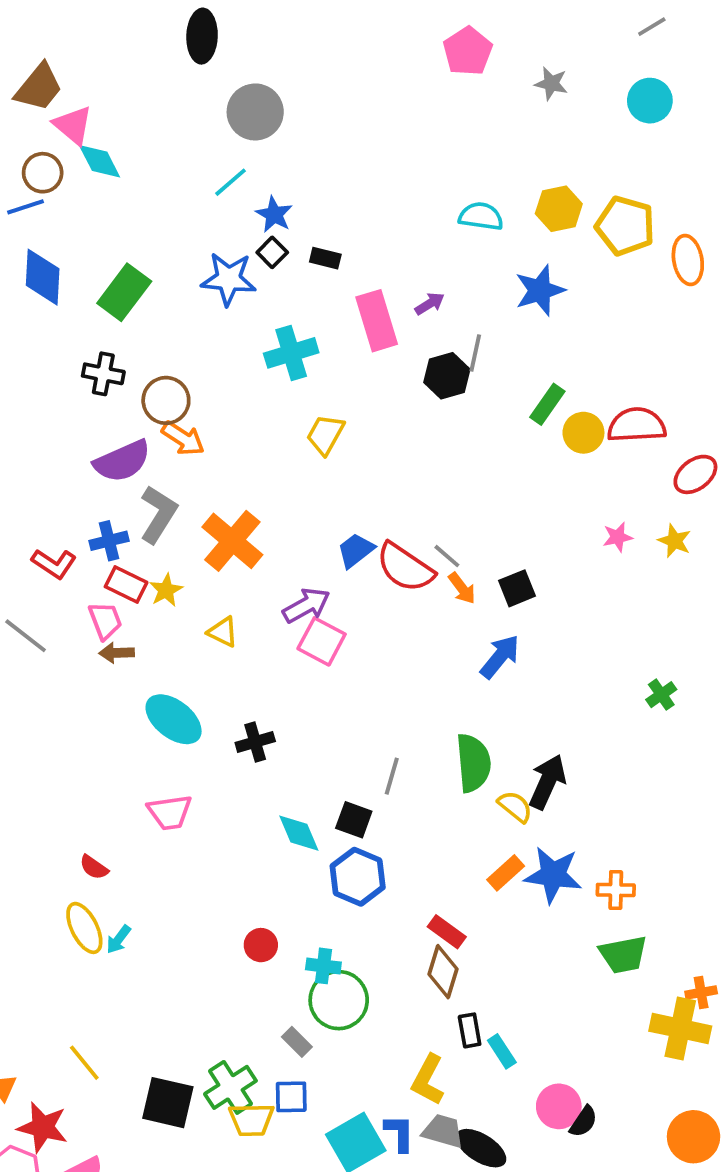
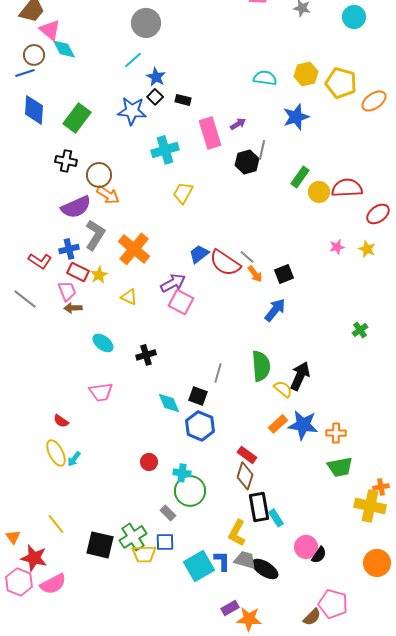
orange ellipse: (688, 260) -> (374, 101), turned 65
cyan ellipse: (174, 719) -> (103, 343), size x0.7
black rectangle: (470, 1030) -> (259, 507), size x1.6

